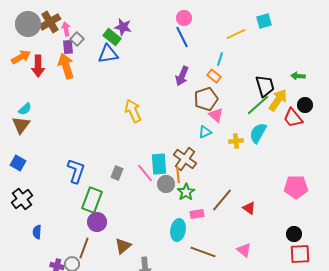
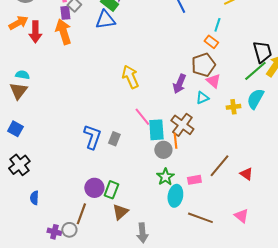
purple arrow: (182, 76) -> (179, 84), moved
cyan semicircle: (25, 109) -> (22, 75), turned -128
blue L-shape: (76, 171) -> (92, 137), moved
pink line: (145, 173) -> (142, 117), moved
green star: (186, 192) -> (165, 177), moved
green rectangle: (92, 200) -> (111, 190), moved, size x0.7

